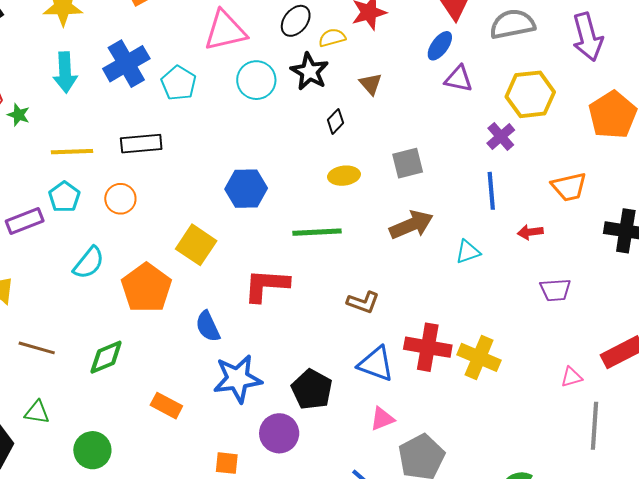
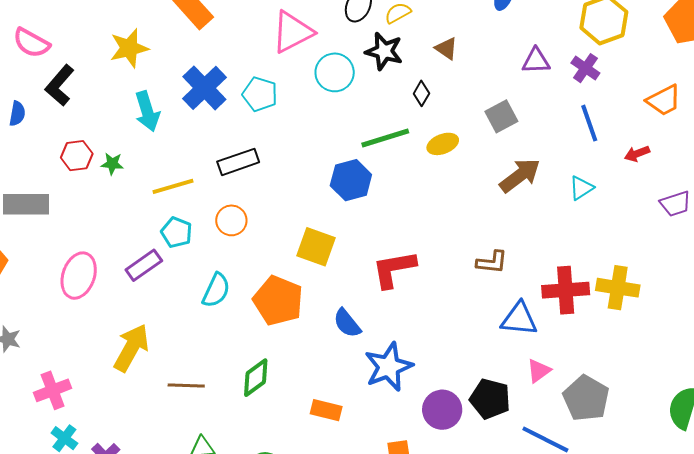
purple triangle: (459, 79) -> (536, 61), moved
green line: (317, 232) -> (385, 138), moved
black pentagon: (312, 389) -> (490, 399), moved

